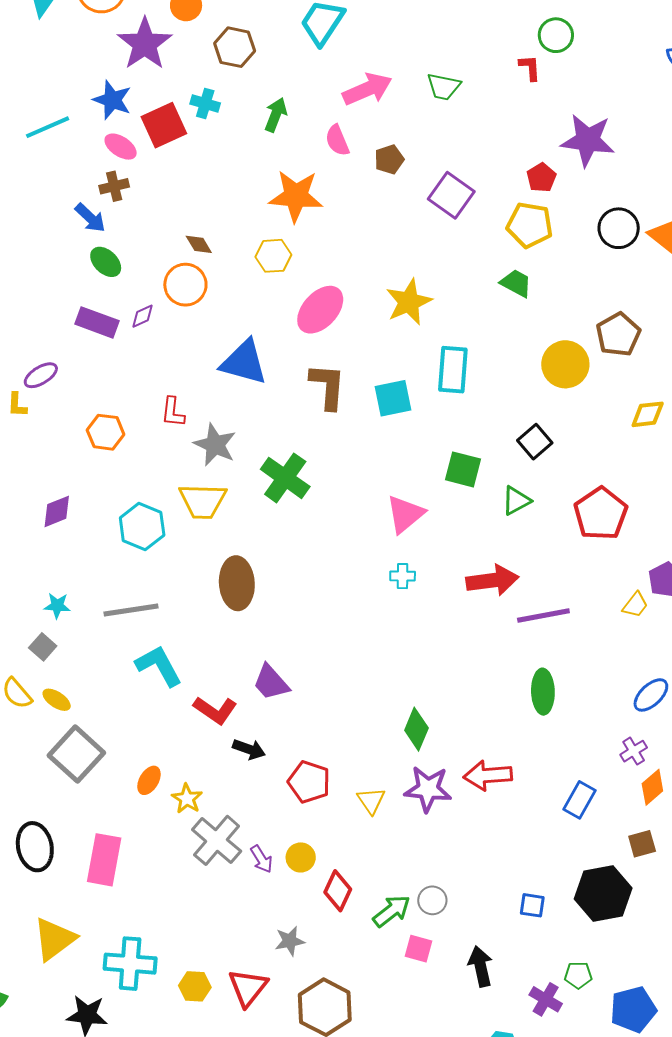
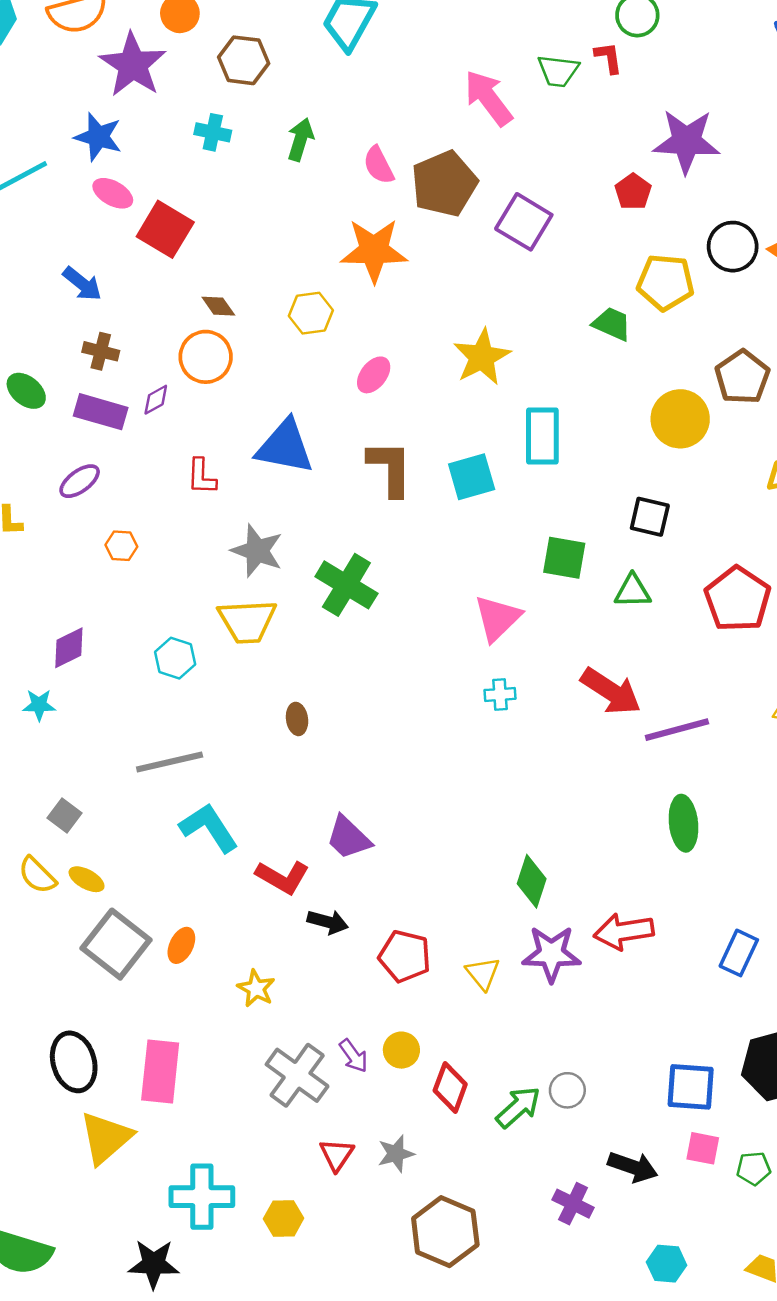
green trapezoid: (444, 87) -> (558, 71), moved
pink arrow: (367, 89) -> (488, 98), moved, turned -99
red square: (164, 125) -> (165, 229), moved, turned -30
brown pentagon: (389, 160) -> (444, 184), size x1.8
brown cross: (114, 186) -> (101, 351), moved, turned 32
orange star: (296, 196) -> (374, 250), moved
yellow pentagon: (530, 225) -> (665, 282), moved
green ellipse: (106, 262) -> (26, 391), moved
pink ellipse: (320, 310) -> (374, 375), size x0.6
purple ellipse: (41, 375) -> (80, 481), moved
red L-shape: (173, 412) -> (202, 477), moved
orange hexagon: (106, 432) -> (121, 546), size x0.7
black square: (535, 442) -> (650, 517), turned -32
green triangle: (516, 501) -> (633, 591), turned 32
cyan hexagon: (142, 527) -> (175, 658), size x0.7
red arrow: (492, 580) -> (611, 691), turned 45
brown ellipse: (237, 583) -> (297, 719), size x0.5
cyan star: (57, 606) -> (39, 705), moved
orange ellipse: (149, 780) -> (181, 945), moved
gray cross: (217, 840) -> (297, 1075), moved
blue square: (532, 905) -> (691, 1087), size x1.6
yellow triangle: (54, 939) -> (106, 1138), moved
pink square: (418, 949) -> (703, 1148), moved
black arrow: (481, 966) -> (633, 1167), turned 126
red triangle: (248, 988) -> (337, 1155), moved, size x0.7
purple cross: (546, 999) -> (573, 1204), moved

